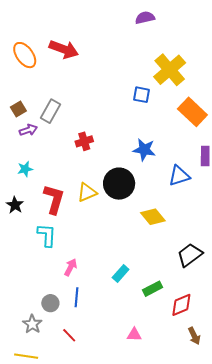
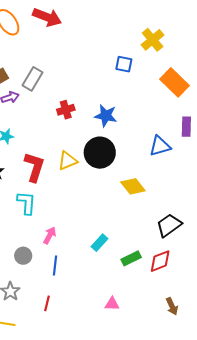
yellow cross: (170, 70) -> (153, 40), size x0.7
blue star: (144, 150) -> (106, 116), moved
gray circle: (50, 303) -> (23, 256), moved
red diamond: (181, 305) -> (160, 261), moved
red line: (69, 335) -> (47, 303), turned 56

